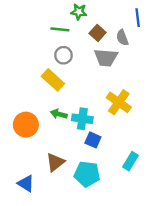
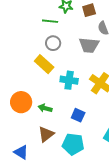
brown square: (98, 33) -> (89, 10), moved, turned 32
green arrow: (59, 114) -> (45, 108), moved
cyan cross: (82, 119) -> (69, 80), moved

